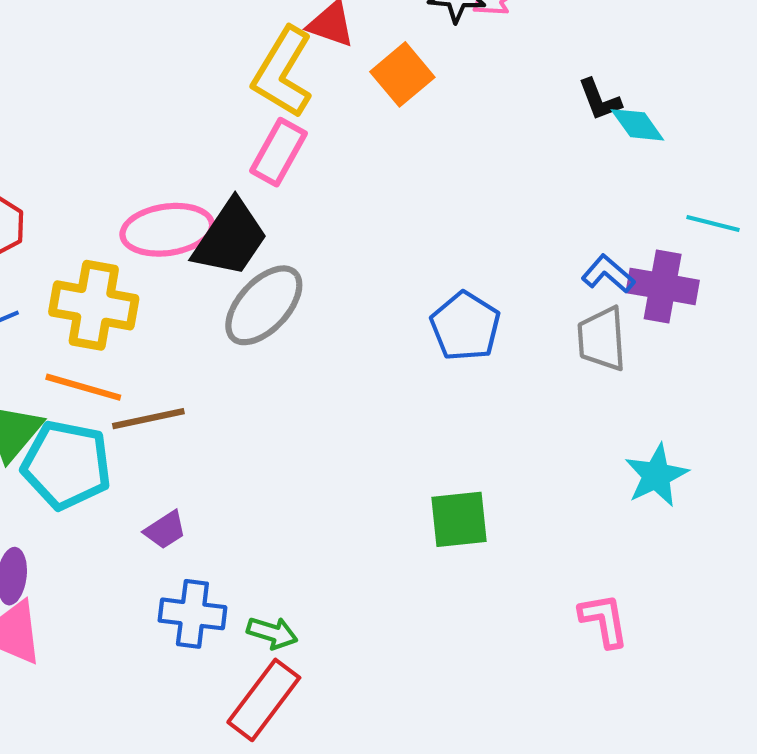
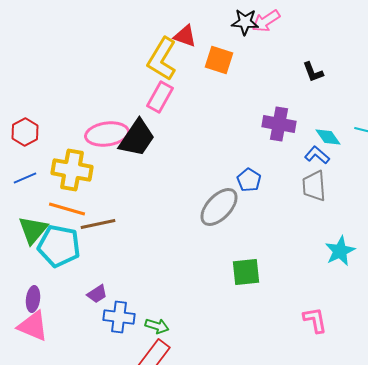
orange square: (402, 74) -> (219, 60), turned -32
cyan diamond: (637, 125) -> (328, 137), moved
purple cross: (663, 286) -> (279, 124), moved
gray ellipse: (264, 305) -> (219, 207), moved
blue pentagon: (465, 326) -> (249, 180), size x0.7
purple trapezoid: (165, 530) -> (97, 294), moved

